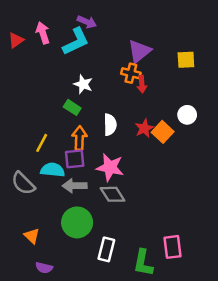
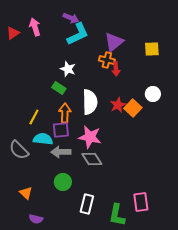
cyan L-shape: (76, 41) -> (78, 34), moved
white semicircle: (110, 125) -> (90, 102), size x1.4
green circle: (77, 222) -> (63, 182), size x0.7

